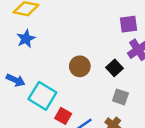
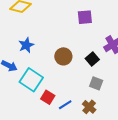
purple square: (129, 24) -> (85, 17), moved
blue star: (26, 39) -> (26, 45), moved

